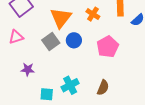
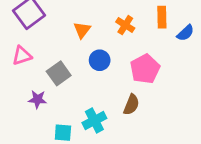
orange triangle: (61, 18) -> (82, 30), size x0.6
gray square: (51, 41) -> (59, 73), moved
brown semicircle: (103, 88) -> (131, 105), moved

